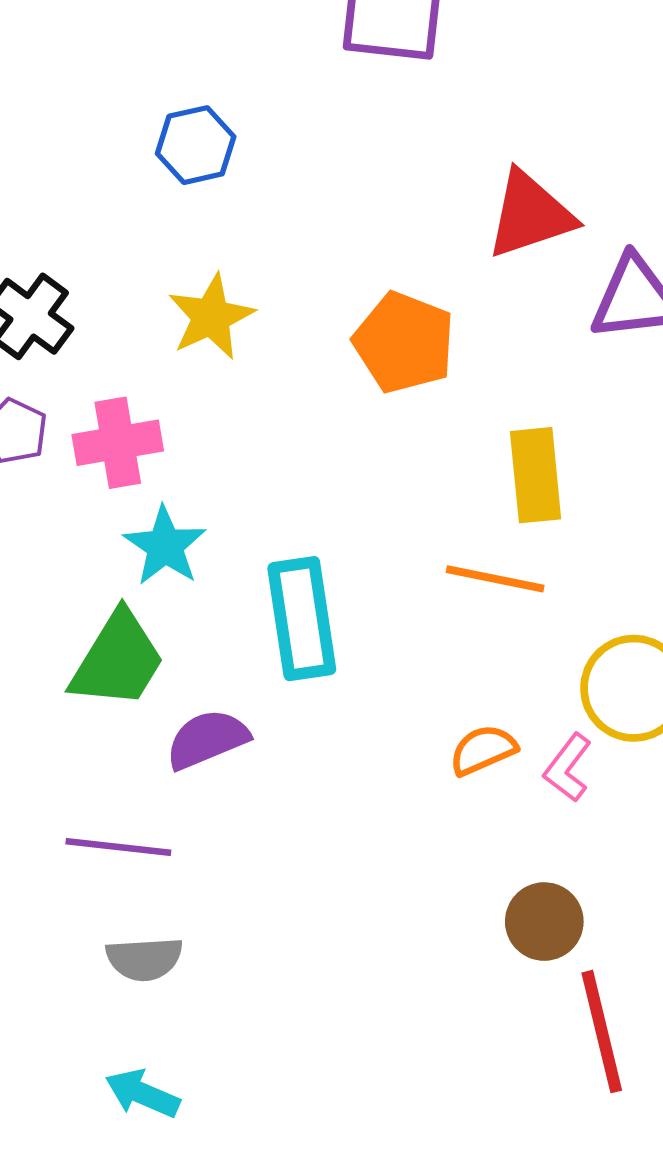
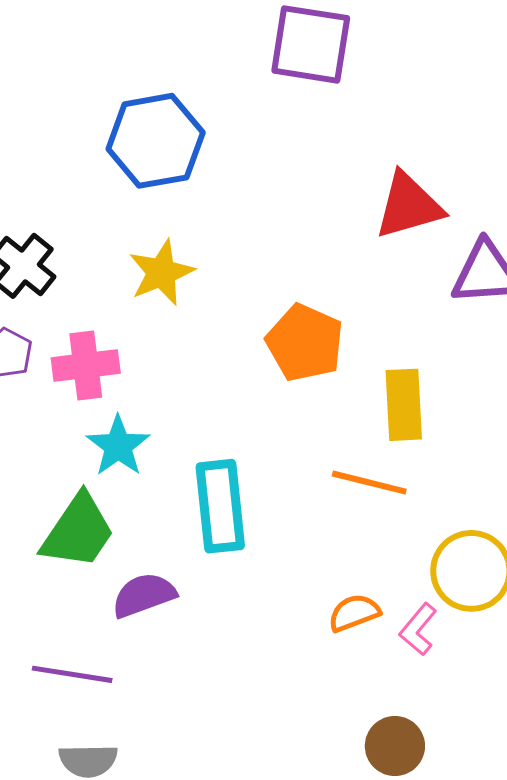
blue hexagon: (196, 145) -> (156, 141), size x1.6
orange pentagon: (404, 342) -> (305, 343), moved

